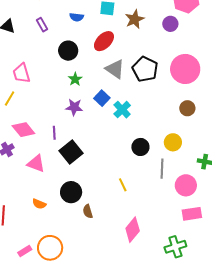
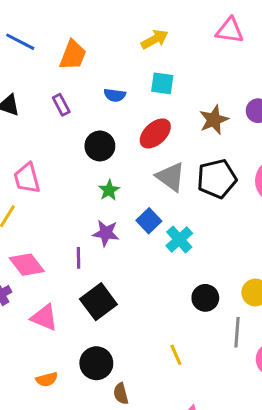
brown star: (135, 19) -> (214, 120), moved
black pentagon: (145, 69) -> (217, 179), turned 30
purple line: (54, 133) -> (78, 258), moved
orange semicircle: (39, 204) -> (47, 379), turned -40

